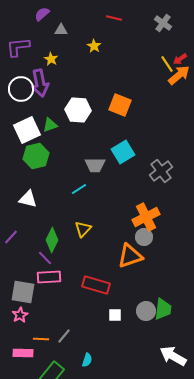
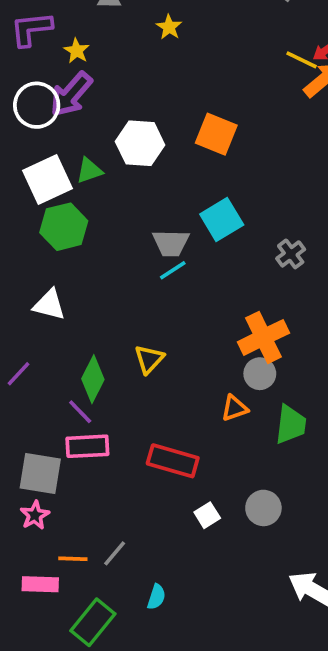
yellow star: (51, 59) -> (77, 51), moved
yellow line: (167, 64) -> (302, 60), turned -30
purple arrow: (40, 83) -> (71, 94), turned 52
gray cross: (161, 171) -> (291, 254), size x0.7
cyan line: (79, 189) -> (173, 270), moved
orange triangle: (130, 256) -> (234, 408), size x0.6
green trapezoid: (163, 309) -> (291, 424), moved
white square: (115, 315) -> (207, 515), turned -32

